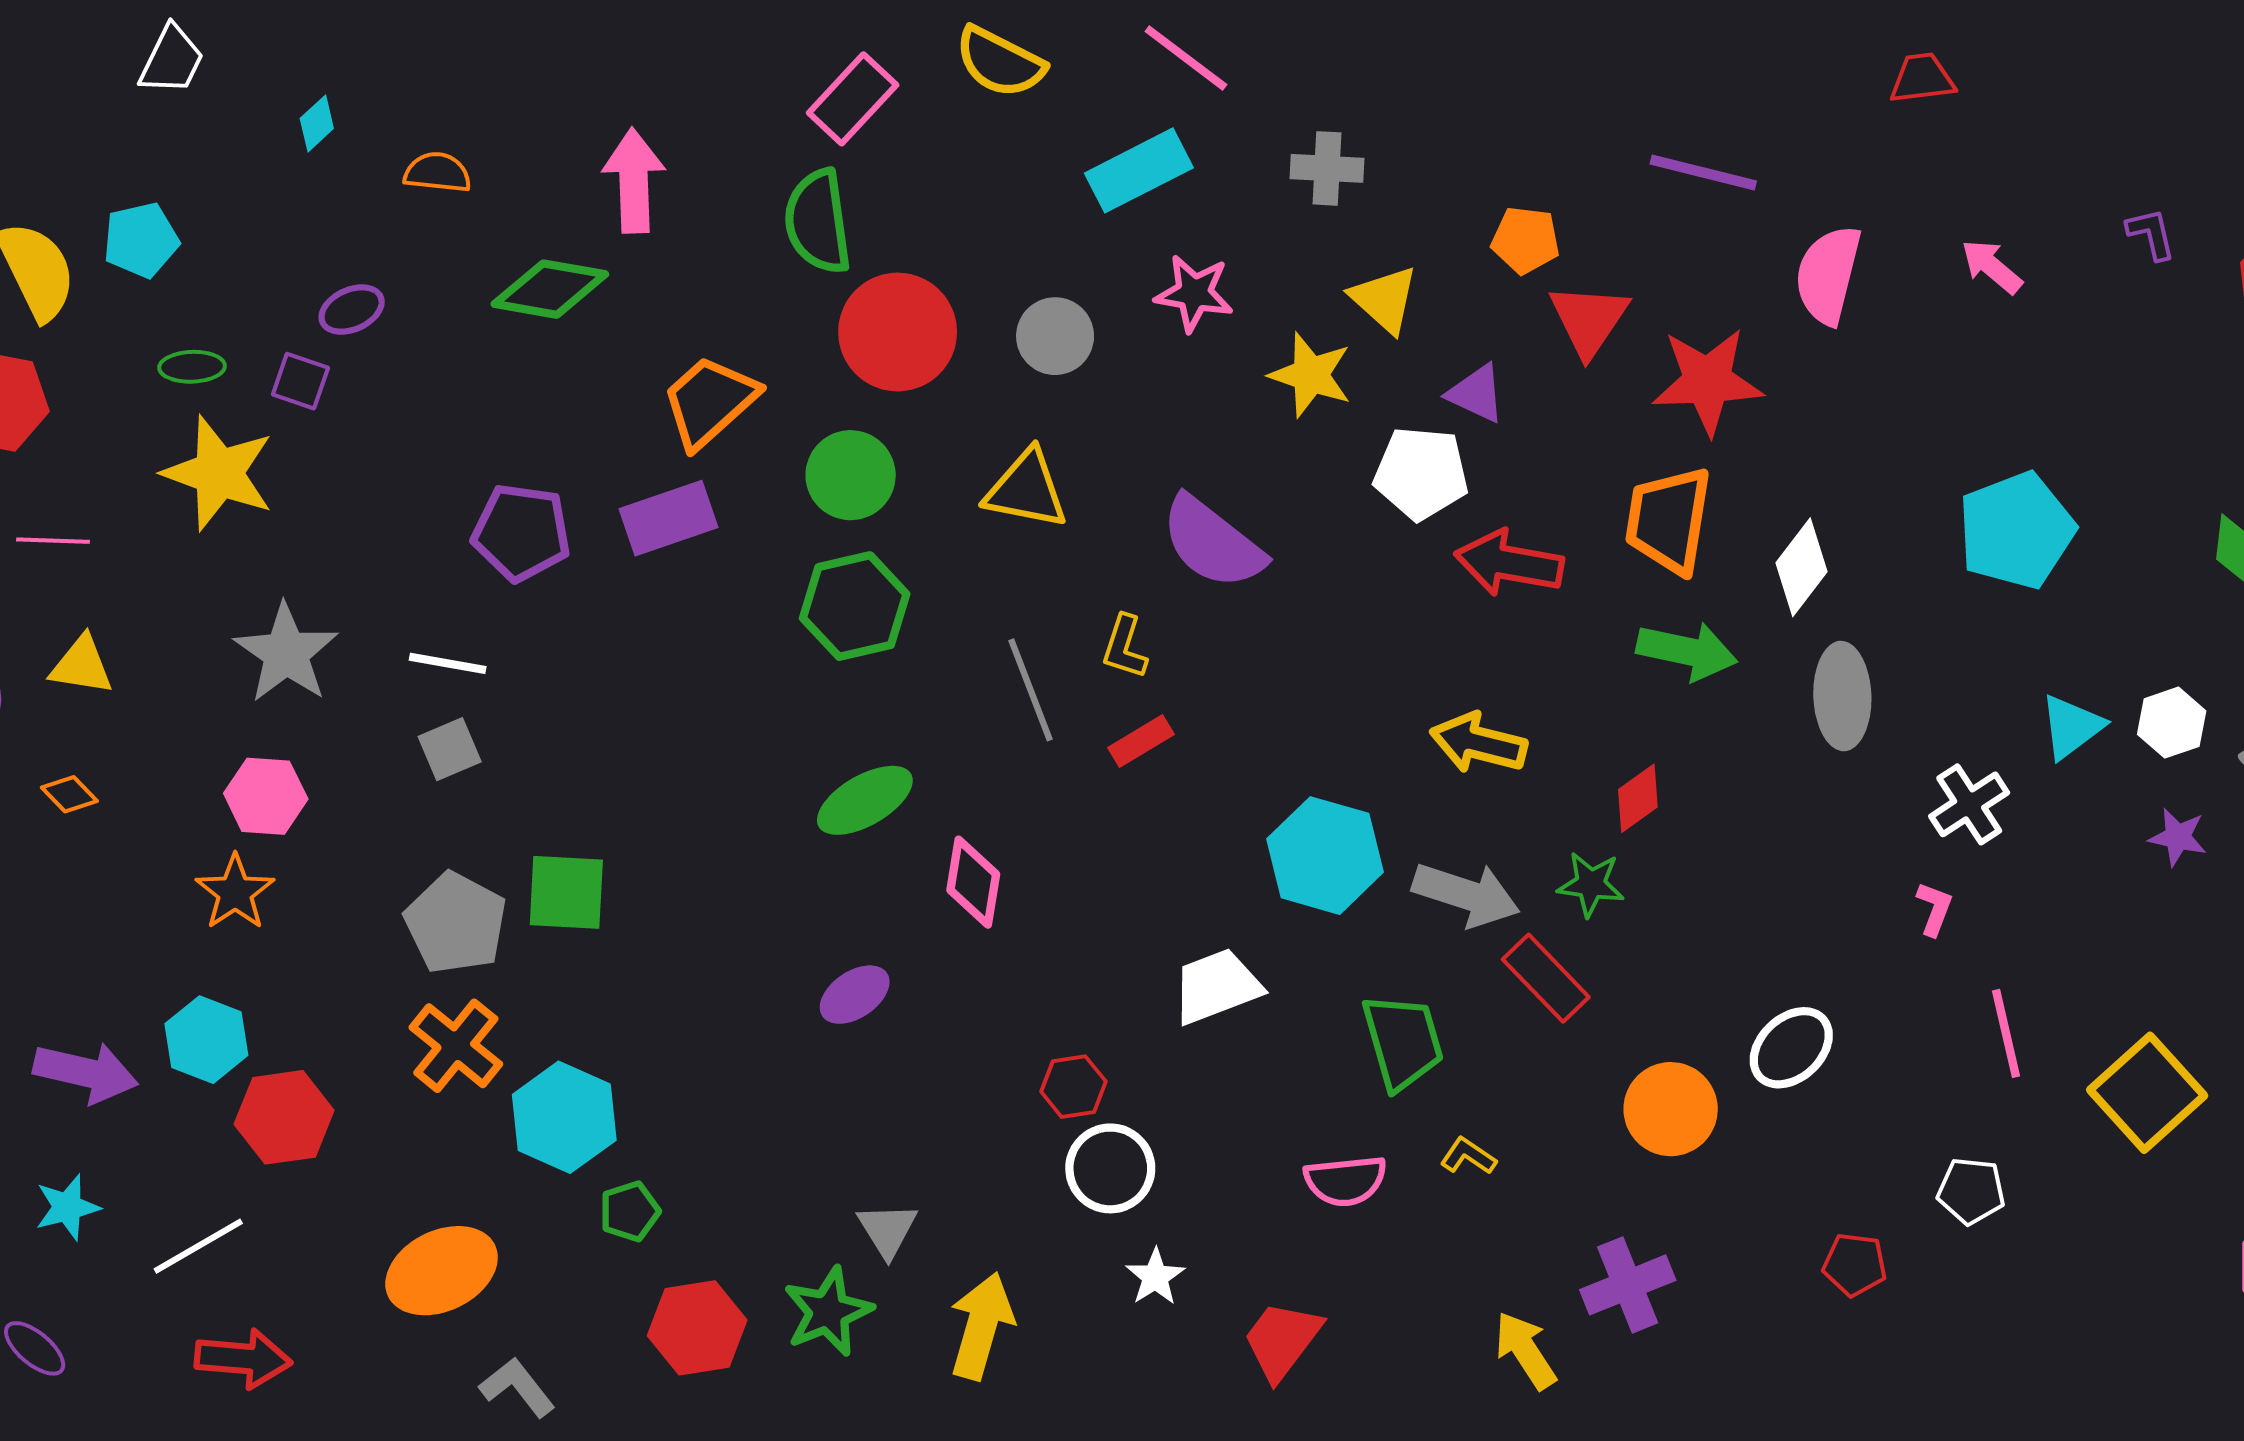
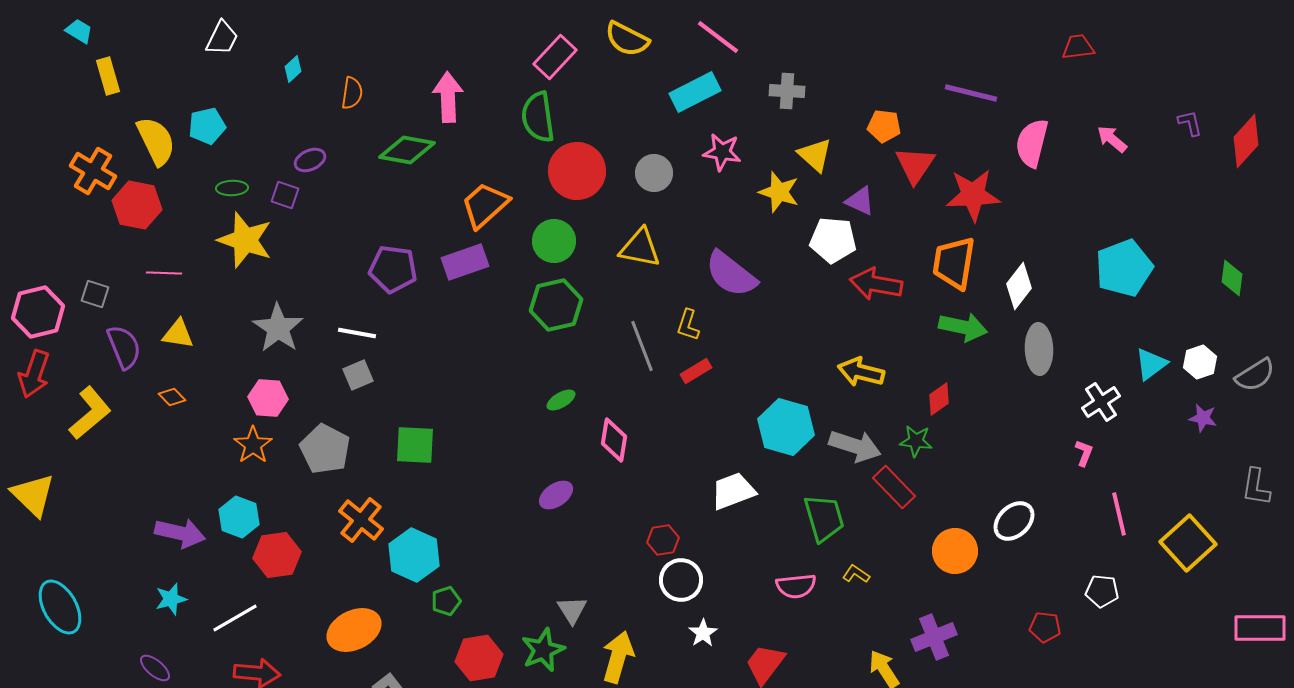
orange semicircle: (437, 173) -> (352, 93), turned 92
green ellipse: (865, 800) -> (561, 400), size x0.6
gray pentagon: (456, 923) -> (325, 449), moved

